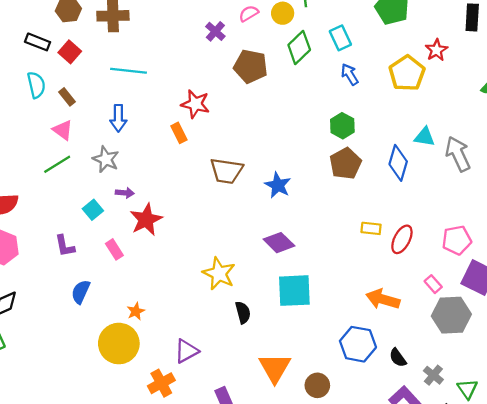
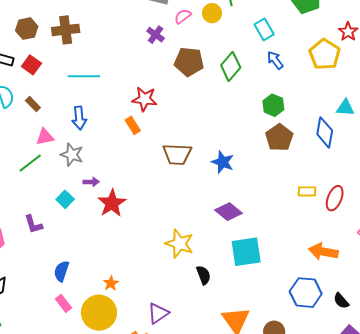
green diamond: (299, 47) -> (231, 66), moved
pink triangle: (63, 130) -> (45, 137), moved, turned -42
purple L-shape: (65, 246) -> (33, 224), moved
pink rectangle: (114, 249) -> (63, 303), moved

